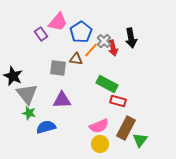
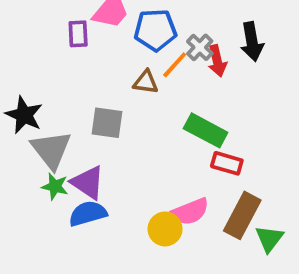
blue pentagon: (81, 32) -> (155, 30), turned 30
purple rectangle: (41, 34) -> (78, 34), turned 32
gray square: (58, 68) -> (107, 123), moved
purple triangle: (62, 100) -> (88, 183), moved, turned 36
yellow circle: (100, 144) -> (165, 229), moved

